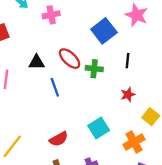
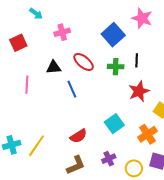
pink cross: (51, 15) -> (62, 32), moved
green cross: (94, 69) -> (116, 67), moved
red star: (128, 95) -> (139, 91), size x1.5

